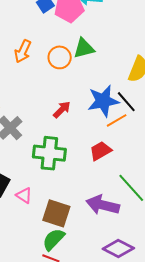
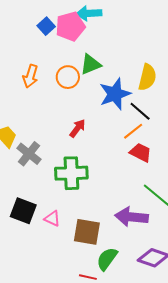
blue star: (103, 101) -> (115, 94), moved
red trapezoid: (101, 151) -> (141, 153), moved, turned 65
green semicircle: (54, 239) -> (107, 259), moved

